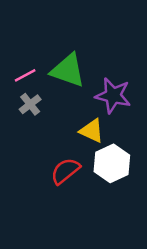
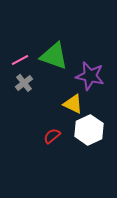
red semicircle: (65, 171) -> (52, 136), size x0.7

